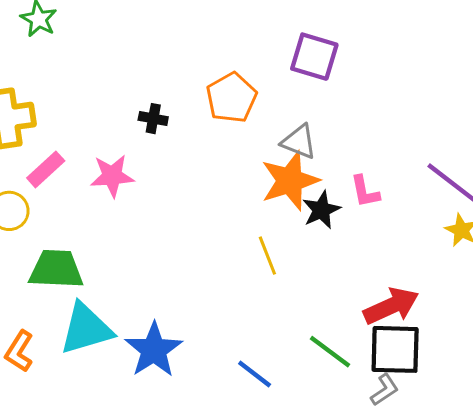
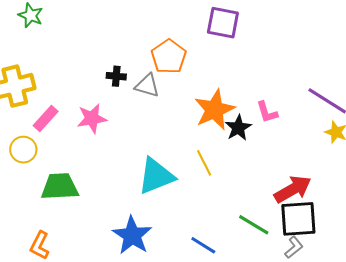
gray triangle: (299, 142) -> (147, 85), moved
cyan triangle: (86, 329) -> (156, 176), moved

